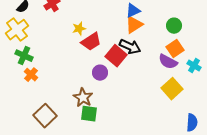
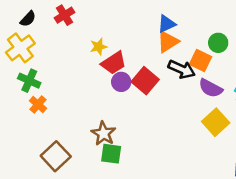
black arrow: (130, 47) -> (182, 69), moved
orange square: (175, 49) -> (201, 60), moved, turned -30
purple circle: (100, 73) -> (121, 82), moved

